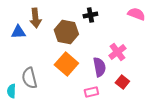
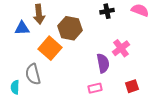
black cross: (90, 15) -> (107, 11), moved
orange square: (66, 64) -> (50, 48), moved
red square: (122, 82) -> (132, 86), moved, turned 32

